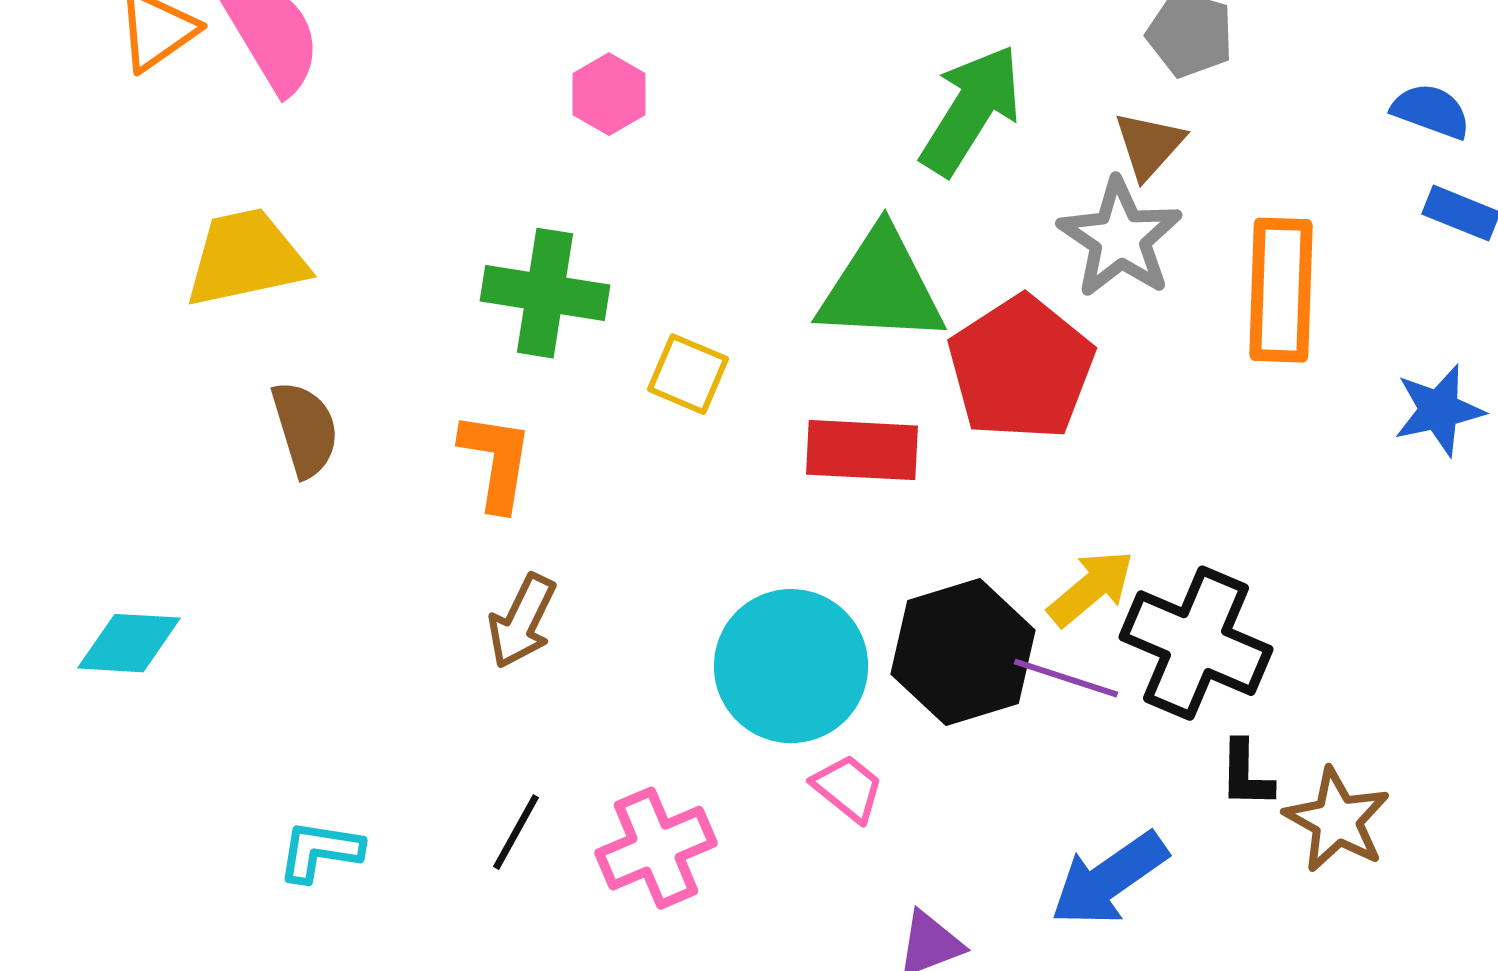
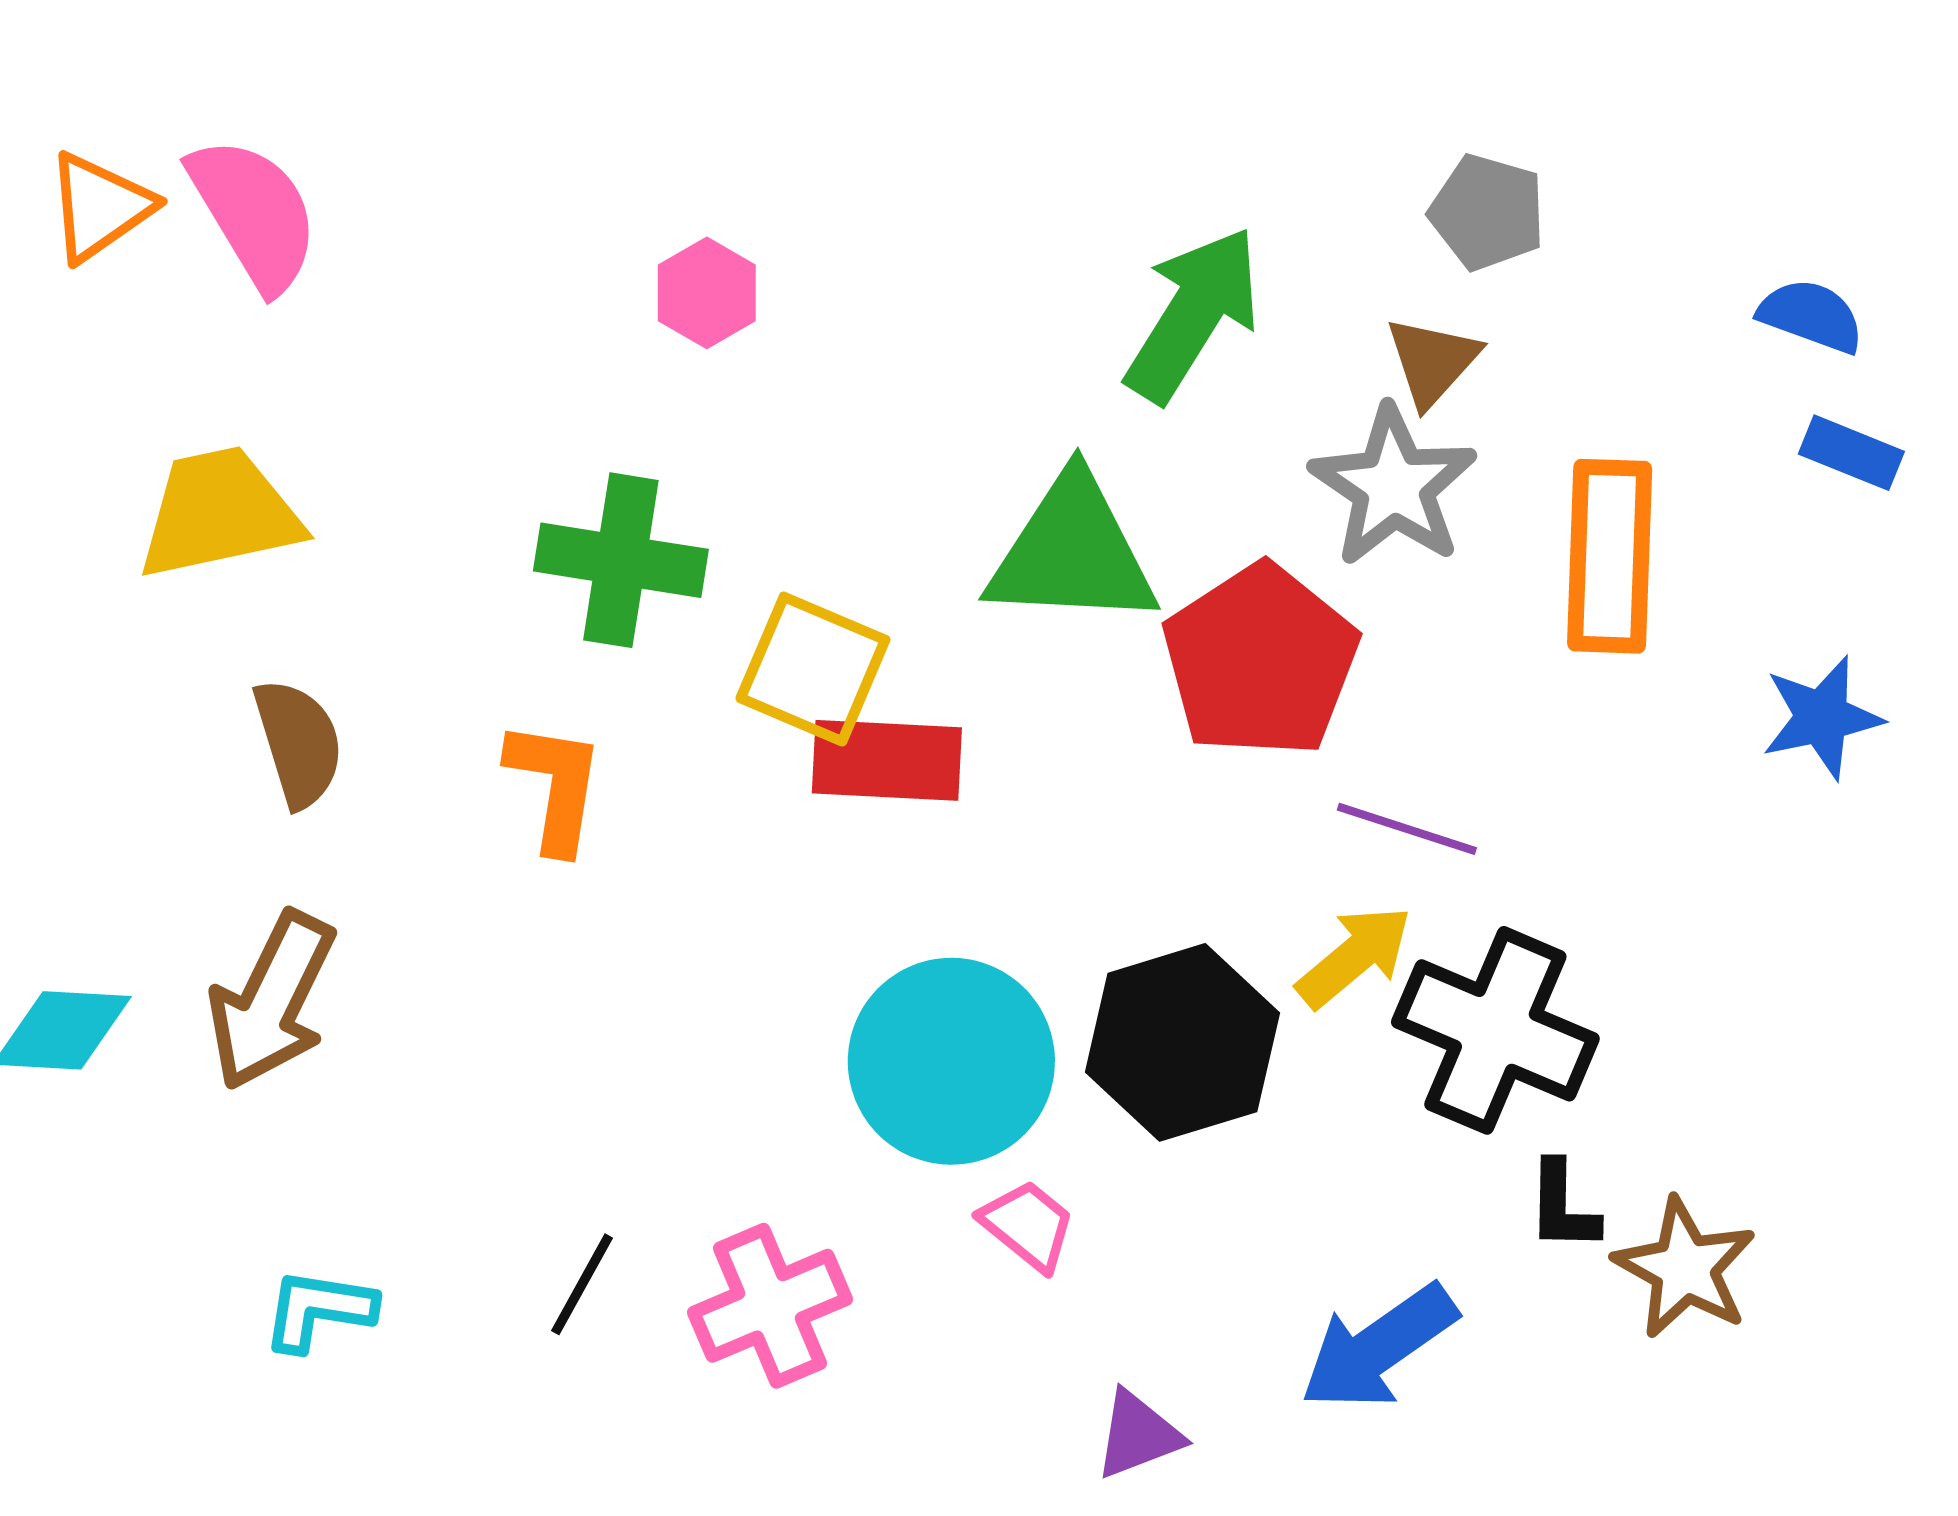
yellow square: (688, 374) -> (813, 669), size x1.4
red rectangle: (862, 450) -> (887, 760), moved
brown arrow: (522, 621) -> (272, 1001), moved, size x1.4
purple line: (1066, 678) -> (1407, 829), moved

